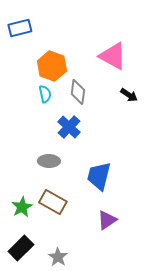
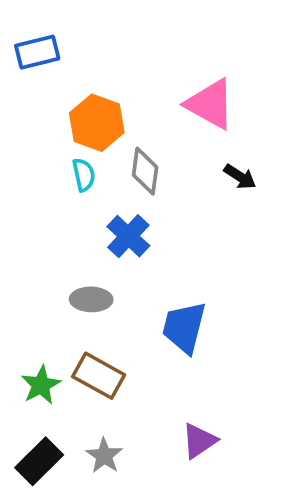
purple triangle: (107, 220) -> (199, 441), moved
gray star: (58, 257) -> (104, 456), moved

